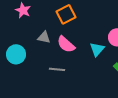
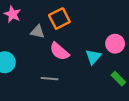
gray triangle: (44, 37) -> (38, 32), moved

